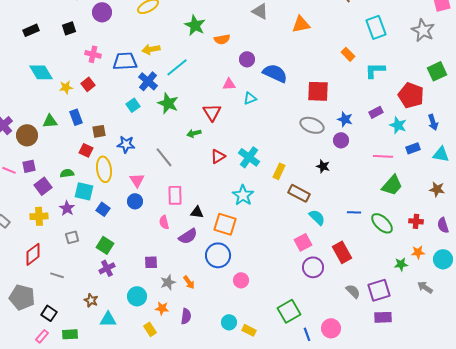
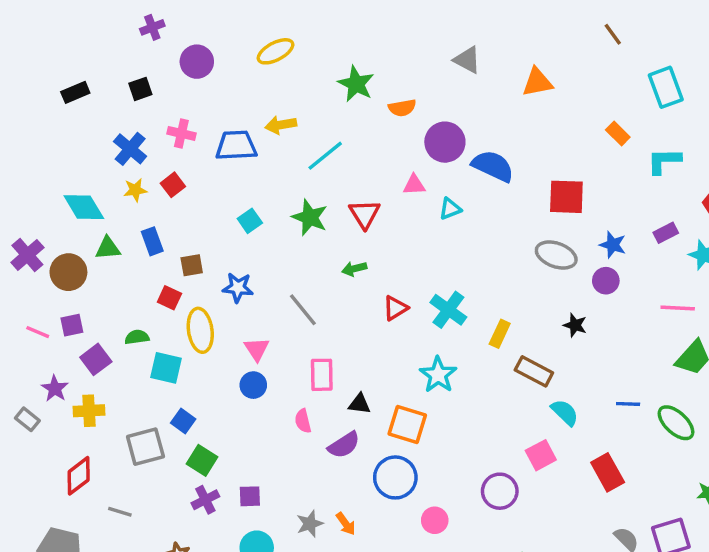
purple circle: (247, 59) -> (445, 142), size x1.5
cyan diamond: (41, 72) -> (84, 207), moved
blue cross: (148, 81) -> (130, 149), moved
red triangle: (212, 112) -> (365, 214), moved
purple star: (67, 208) -> (55, 388), moved
blue square: (103, 209) -> (183, 421), moved
gray square: (72, 237) -> (145, 447), size x1.6
purple square: (151, 262) -> (250, 496), moved
purple circle: (313, 267) -> (500, 491), moved

